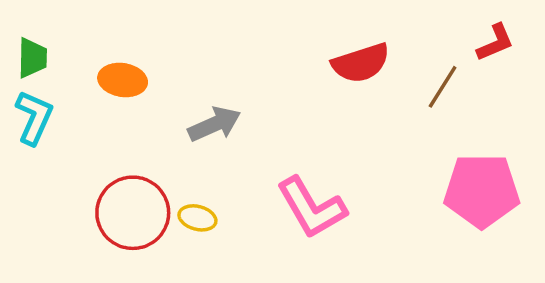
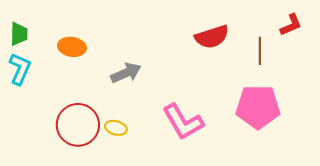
brown line: (443, 87) -> (260, 51), turned -32
pink pentagon: (482, 191) -> (258, 107), moved

